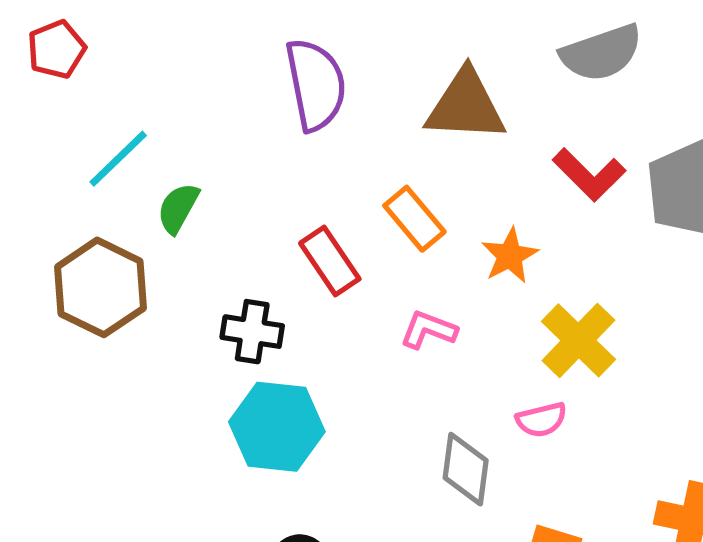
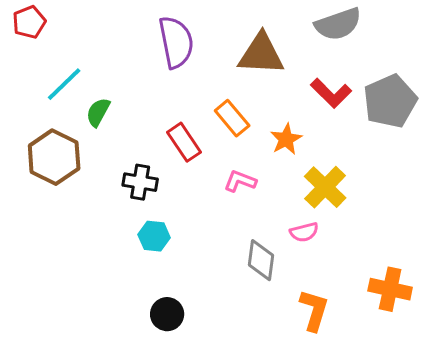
cyan hexagon: (277, 427) -> (154, 236), size x0.6

